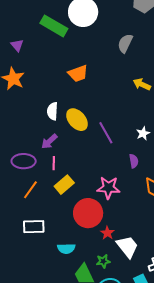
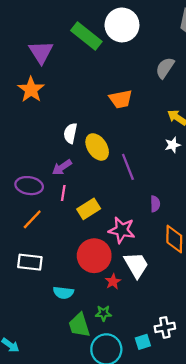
purple triangle: (17, 45) -> (41, 52), size x1.6
orange trapezoid: (78, 73) -> (121, 99), moved
white star: (143, 133) -> (173, 145), moved
yellow rectangle: (64, 185) -> (89, 209), moved
white trapezoid: (127, 247) -> (136, 265), moved

